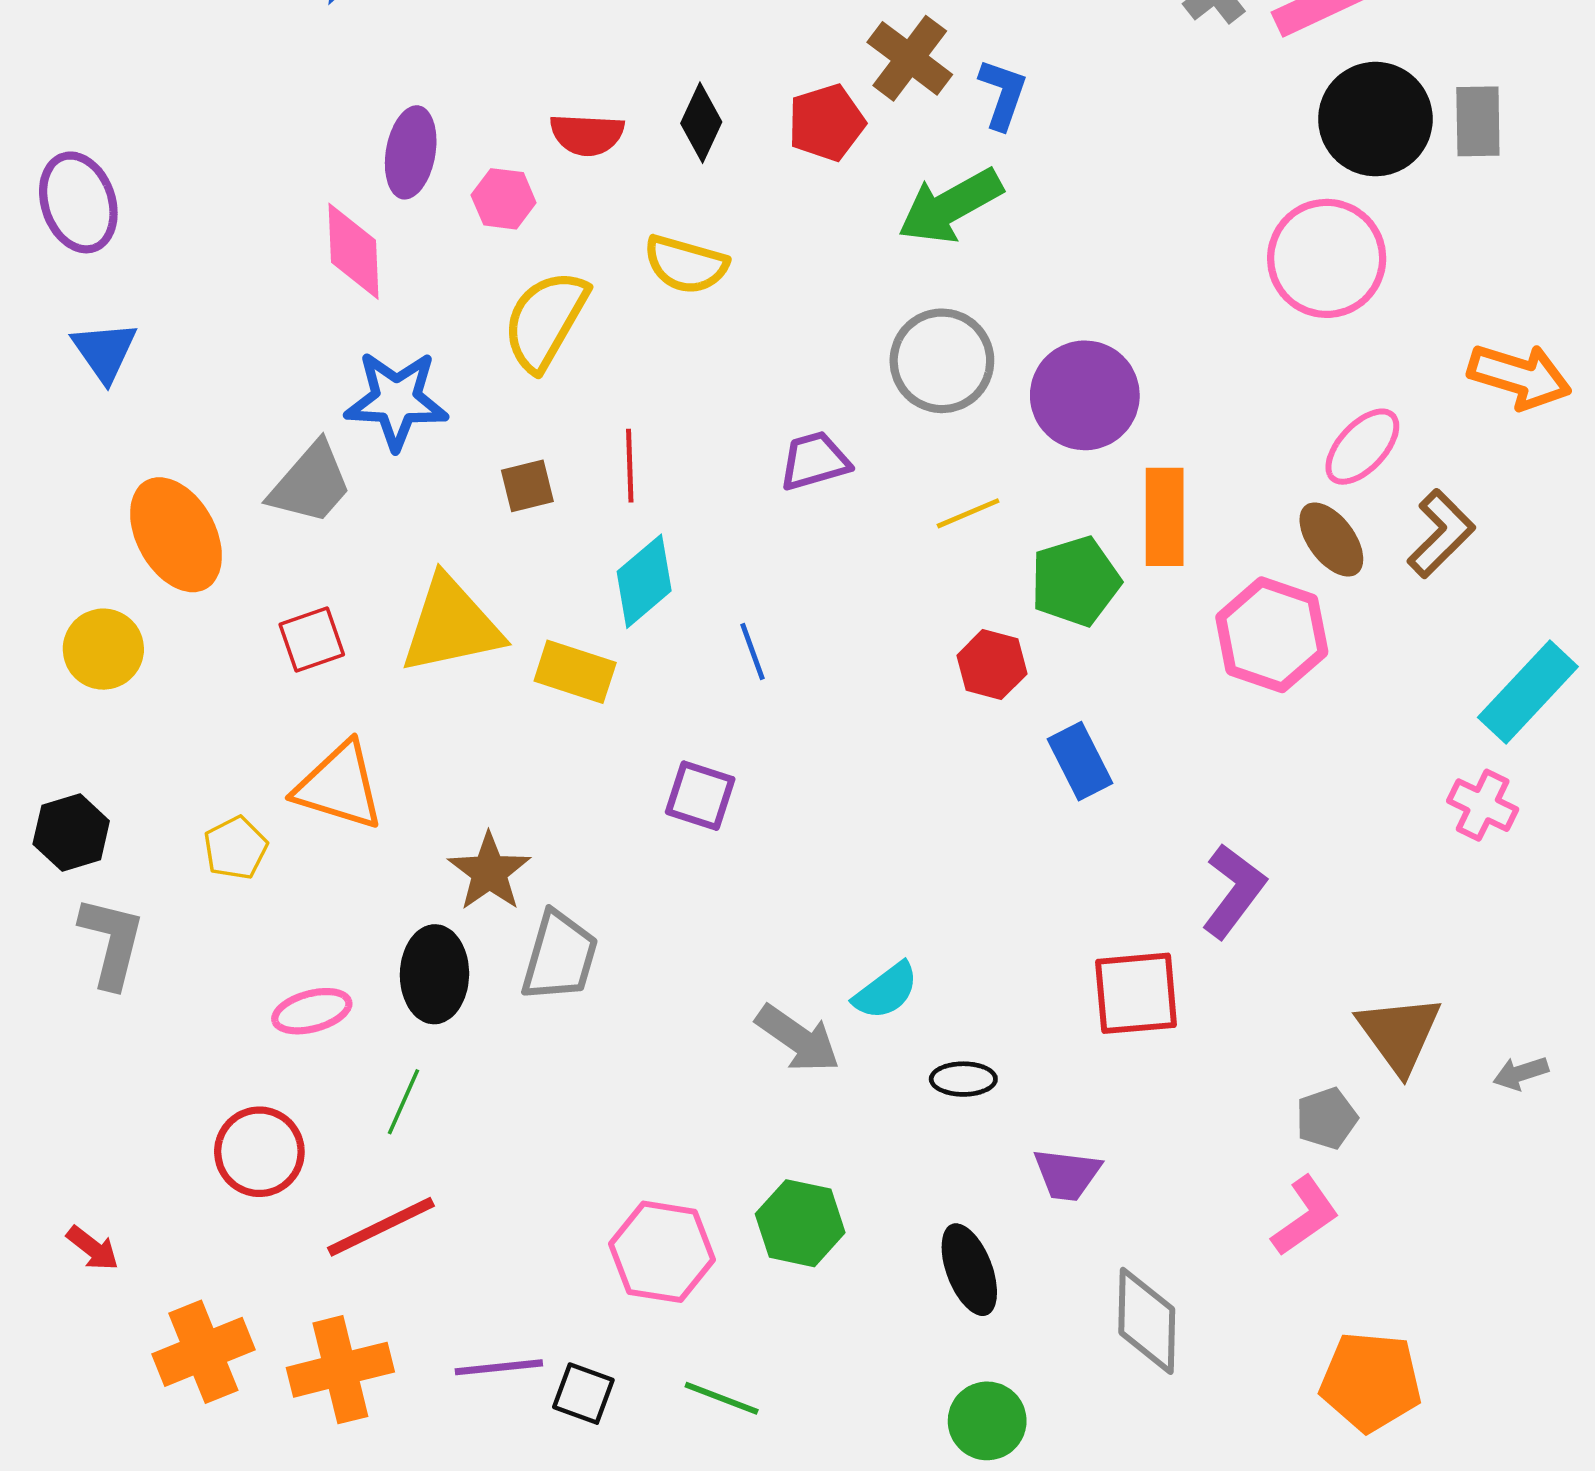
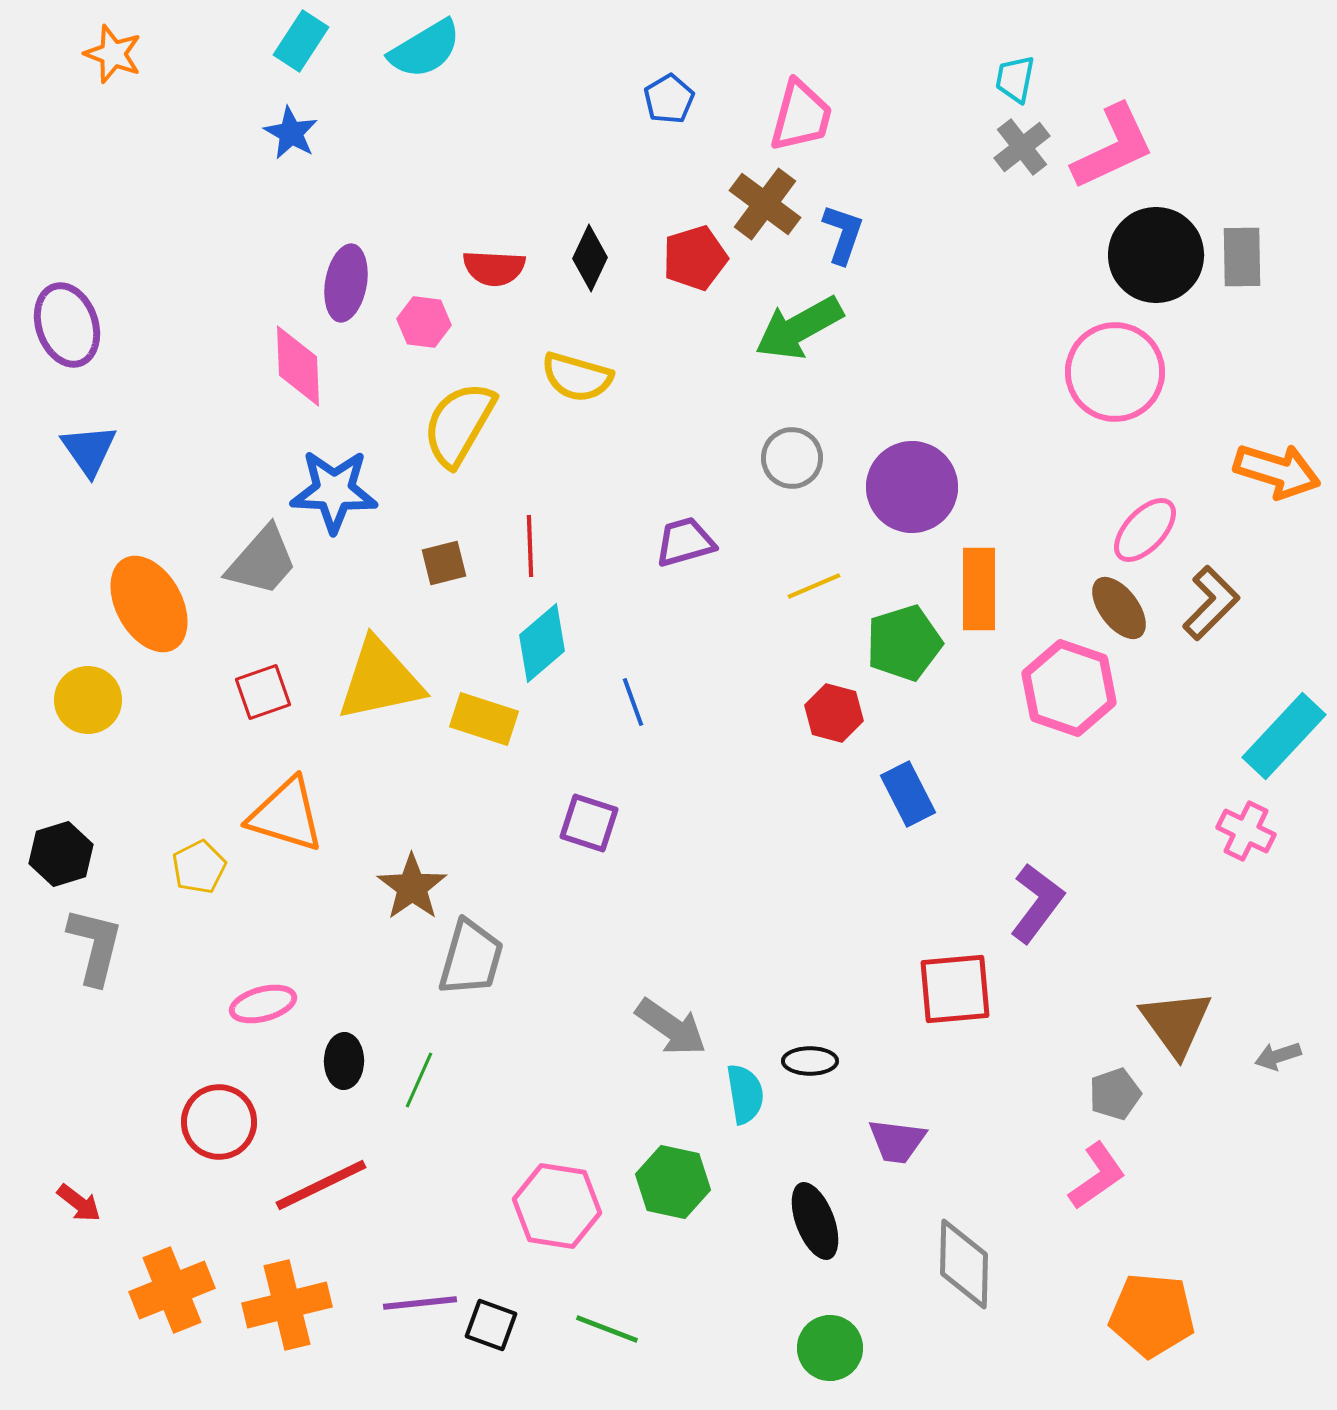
gray circle: (942, 361) -> (792, 458), size x0.7
black ellipse: (434, 974) -> (344, 1061), moved, size x0.7
cyan semicircle: (886, 991) -> (745, 1094), moved, turned -62
green line: (404, 1102) -> (419, 1080), moved

